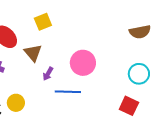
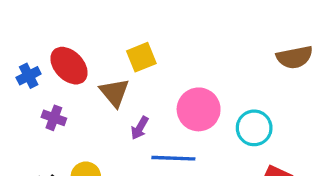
yellow square: (43, 22) -> (141, 57), moved
cyan circle: (139, 74) -> (254, 128), moved

